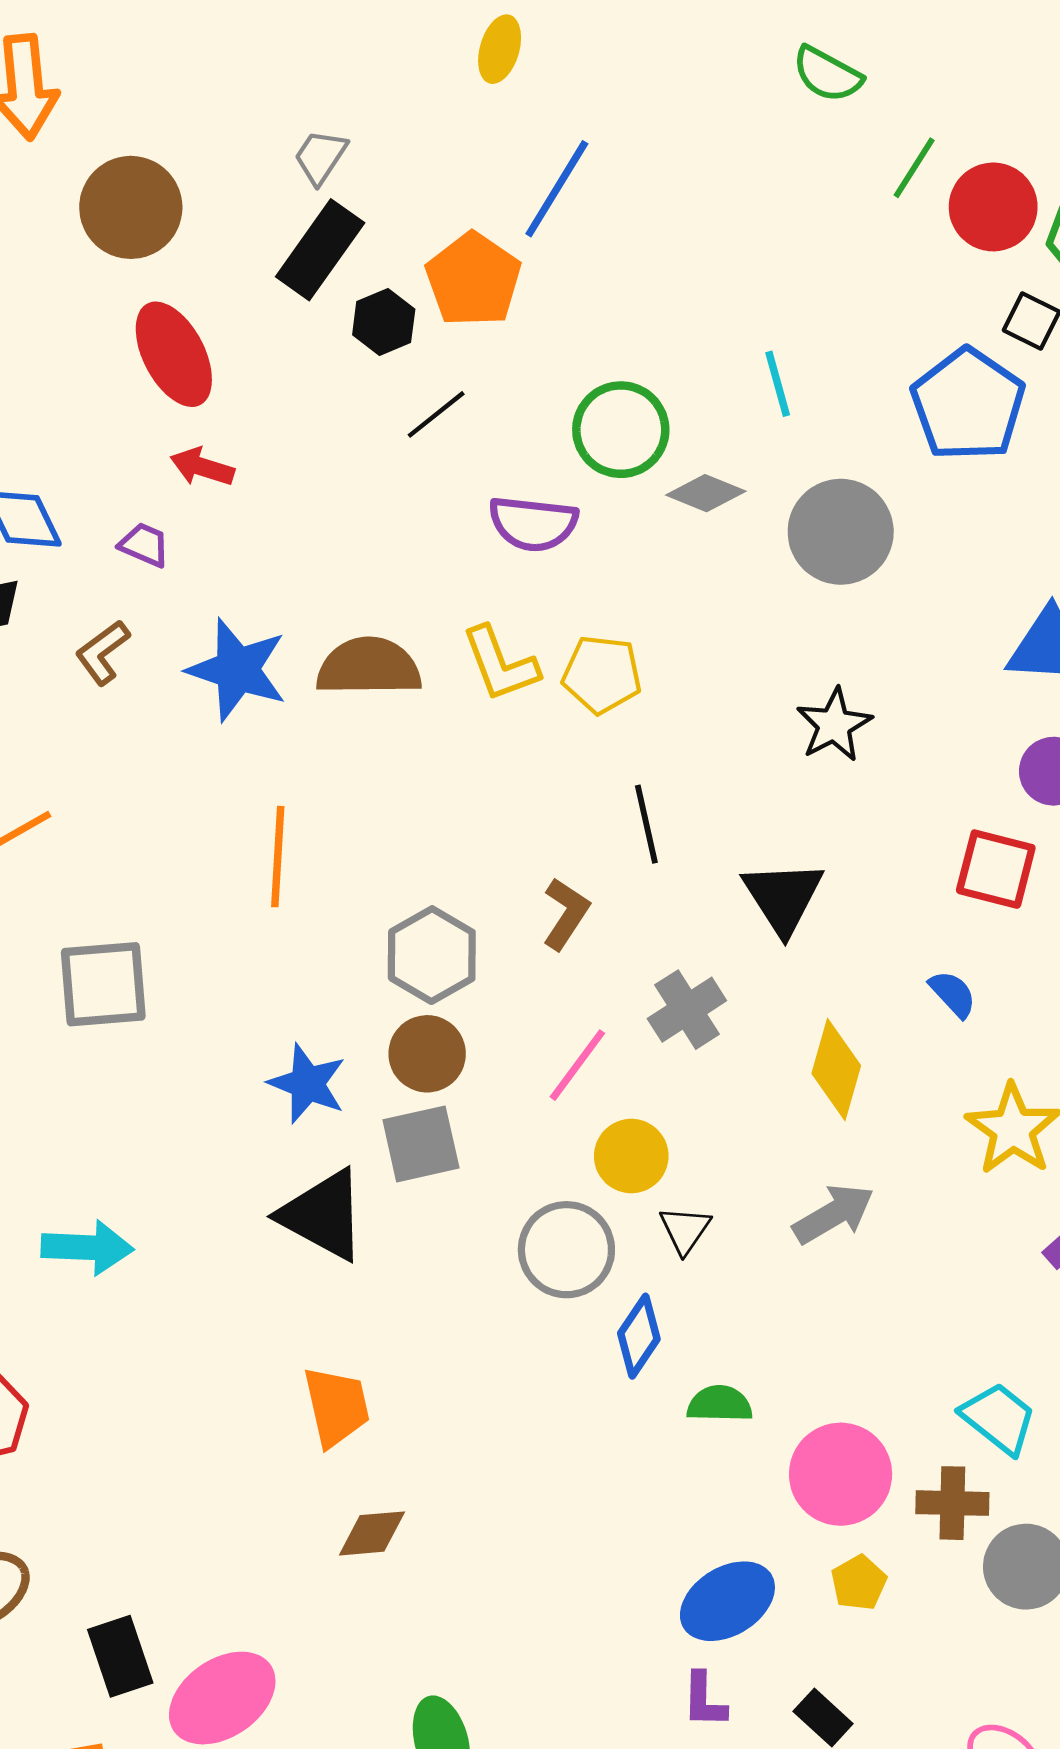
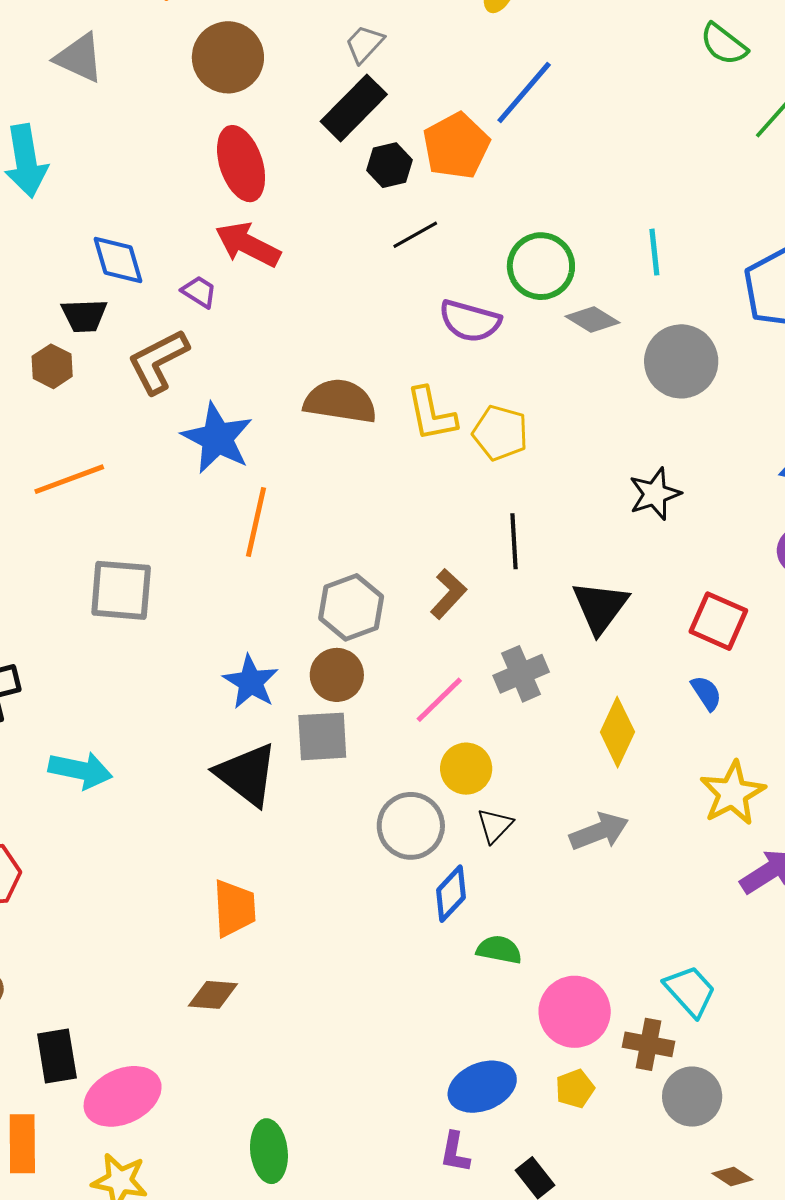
red arrow: (202, 467) -> (248, 245), size x1.5
brown L-shape: (103, 652) -> (158, 361), size x1.5
blue star: (237, 670) -> (217, 438), moved
red square: (996, 869) -> (718, 621), moved
brown diamond: (372, 1533) -> (213, 995), moved

